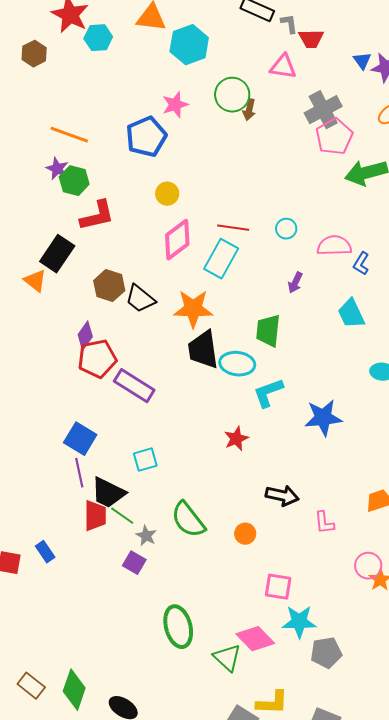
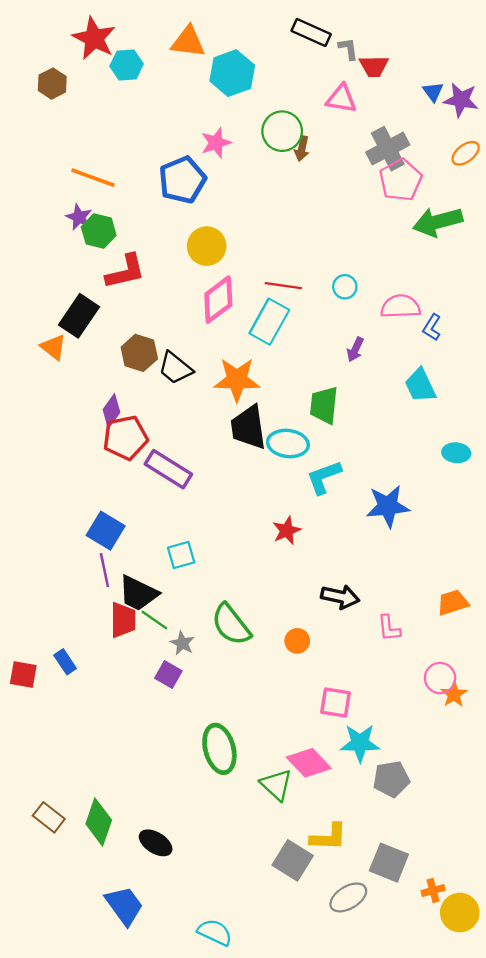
yellow circle: (167, 194) -> (207, 246), size x1.4

